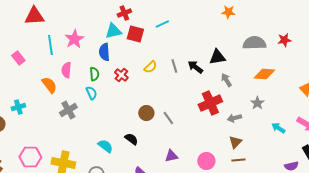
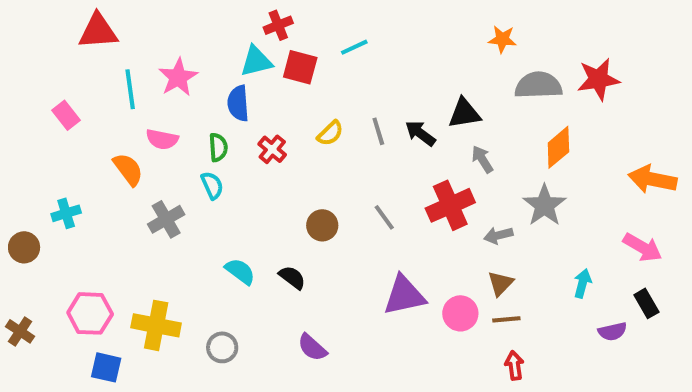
orange star: (228, 12) -> (502, 39), moved
red star: (284, 40) -> (598, 79), size x1.5
pink semicircle: (66, 70) -> (162, 139), turned -84
orange diamond: (264, 74) -> (558, 147), turned -45
gray star: (257, 103) -> (544, 205), size x1.5
gray line: (168, 118) -> (384, 217), moved
cyan arrow: (278, 128) -> (582, 283), moved, turned 72
cyan semicircle: (105, 146) -> (240, 271), moved
purple triangle: (171, 156) -> (404, 295), moved, size x1.6
pink circle: (206, 161) -> (460, 313), moved

